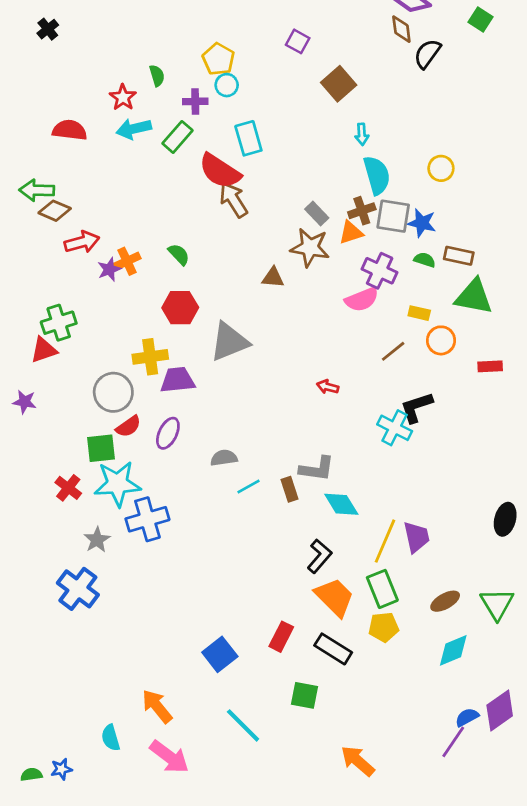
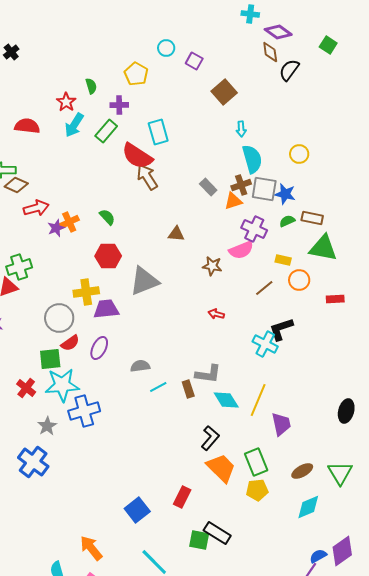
cyan circle: (227, 85) -> (166, 48), moved
cyan arrow: (134, 129) -> (74, 125), turned -45
brown star: (310, 248) -> (212, 266), moved, size x0.7
green semicircle: (425, 260) -> (287, 221), turned -42
yellow line: (385, 541) -> (258, 400), moved
black rectangle: (333, 649) -> (217, 533), moved

